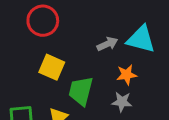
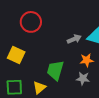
yellow square: (52, 67) -> (16, 55), moved

